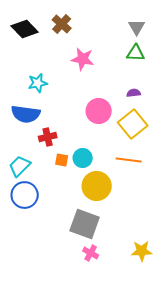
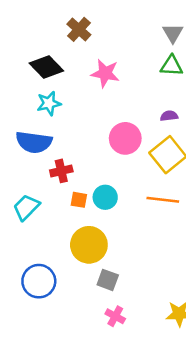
black diamond: (25, 29) -> (46, 67), moved
yellow circle: (97, 186) -> (89, 245), moved
blue circle: (25, 195) -> (39, 281), moved
gray square: (85, 224) -> (108, 280), size x0.6

